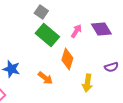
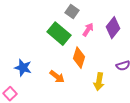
gray square: (41, 12) -> (72, 12), moved
purple diamond: (101, 29) -> (113, 28), turned 70

